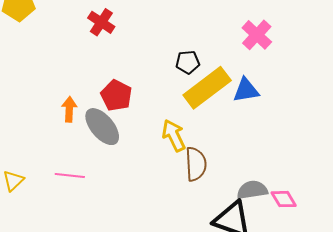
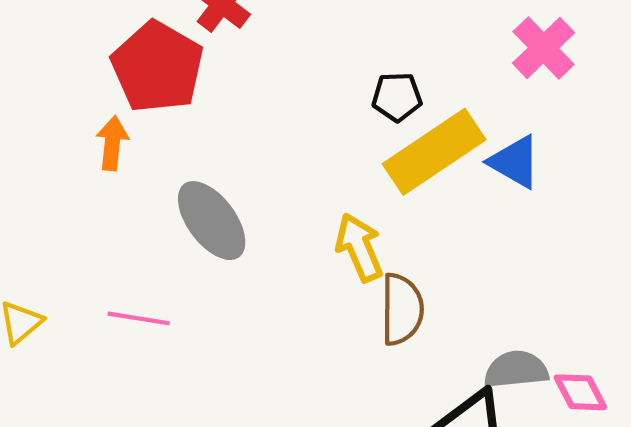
blue triangle: (246, 90) -> (515, 162), turned 36
red pentagon: (116, 95) -> (157, 67), moved, size x1.4
orange arrow: (69, 109) -> (112, 143), moved

